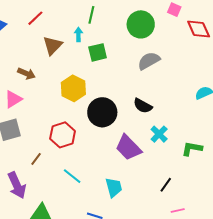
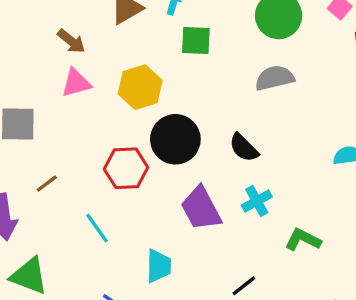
pink triangle: (13, 99) -> (76, 83), moved
red hexagon: (63, 135) -> (126, 168), moved

